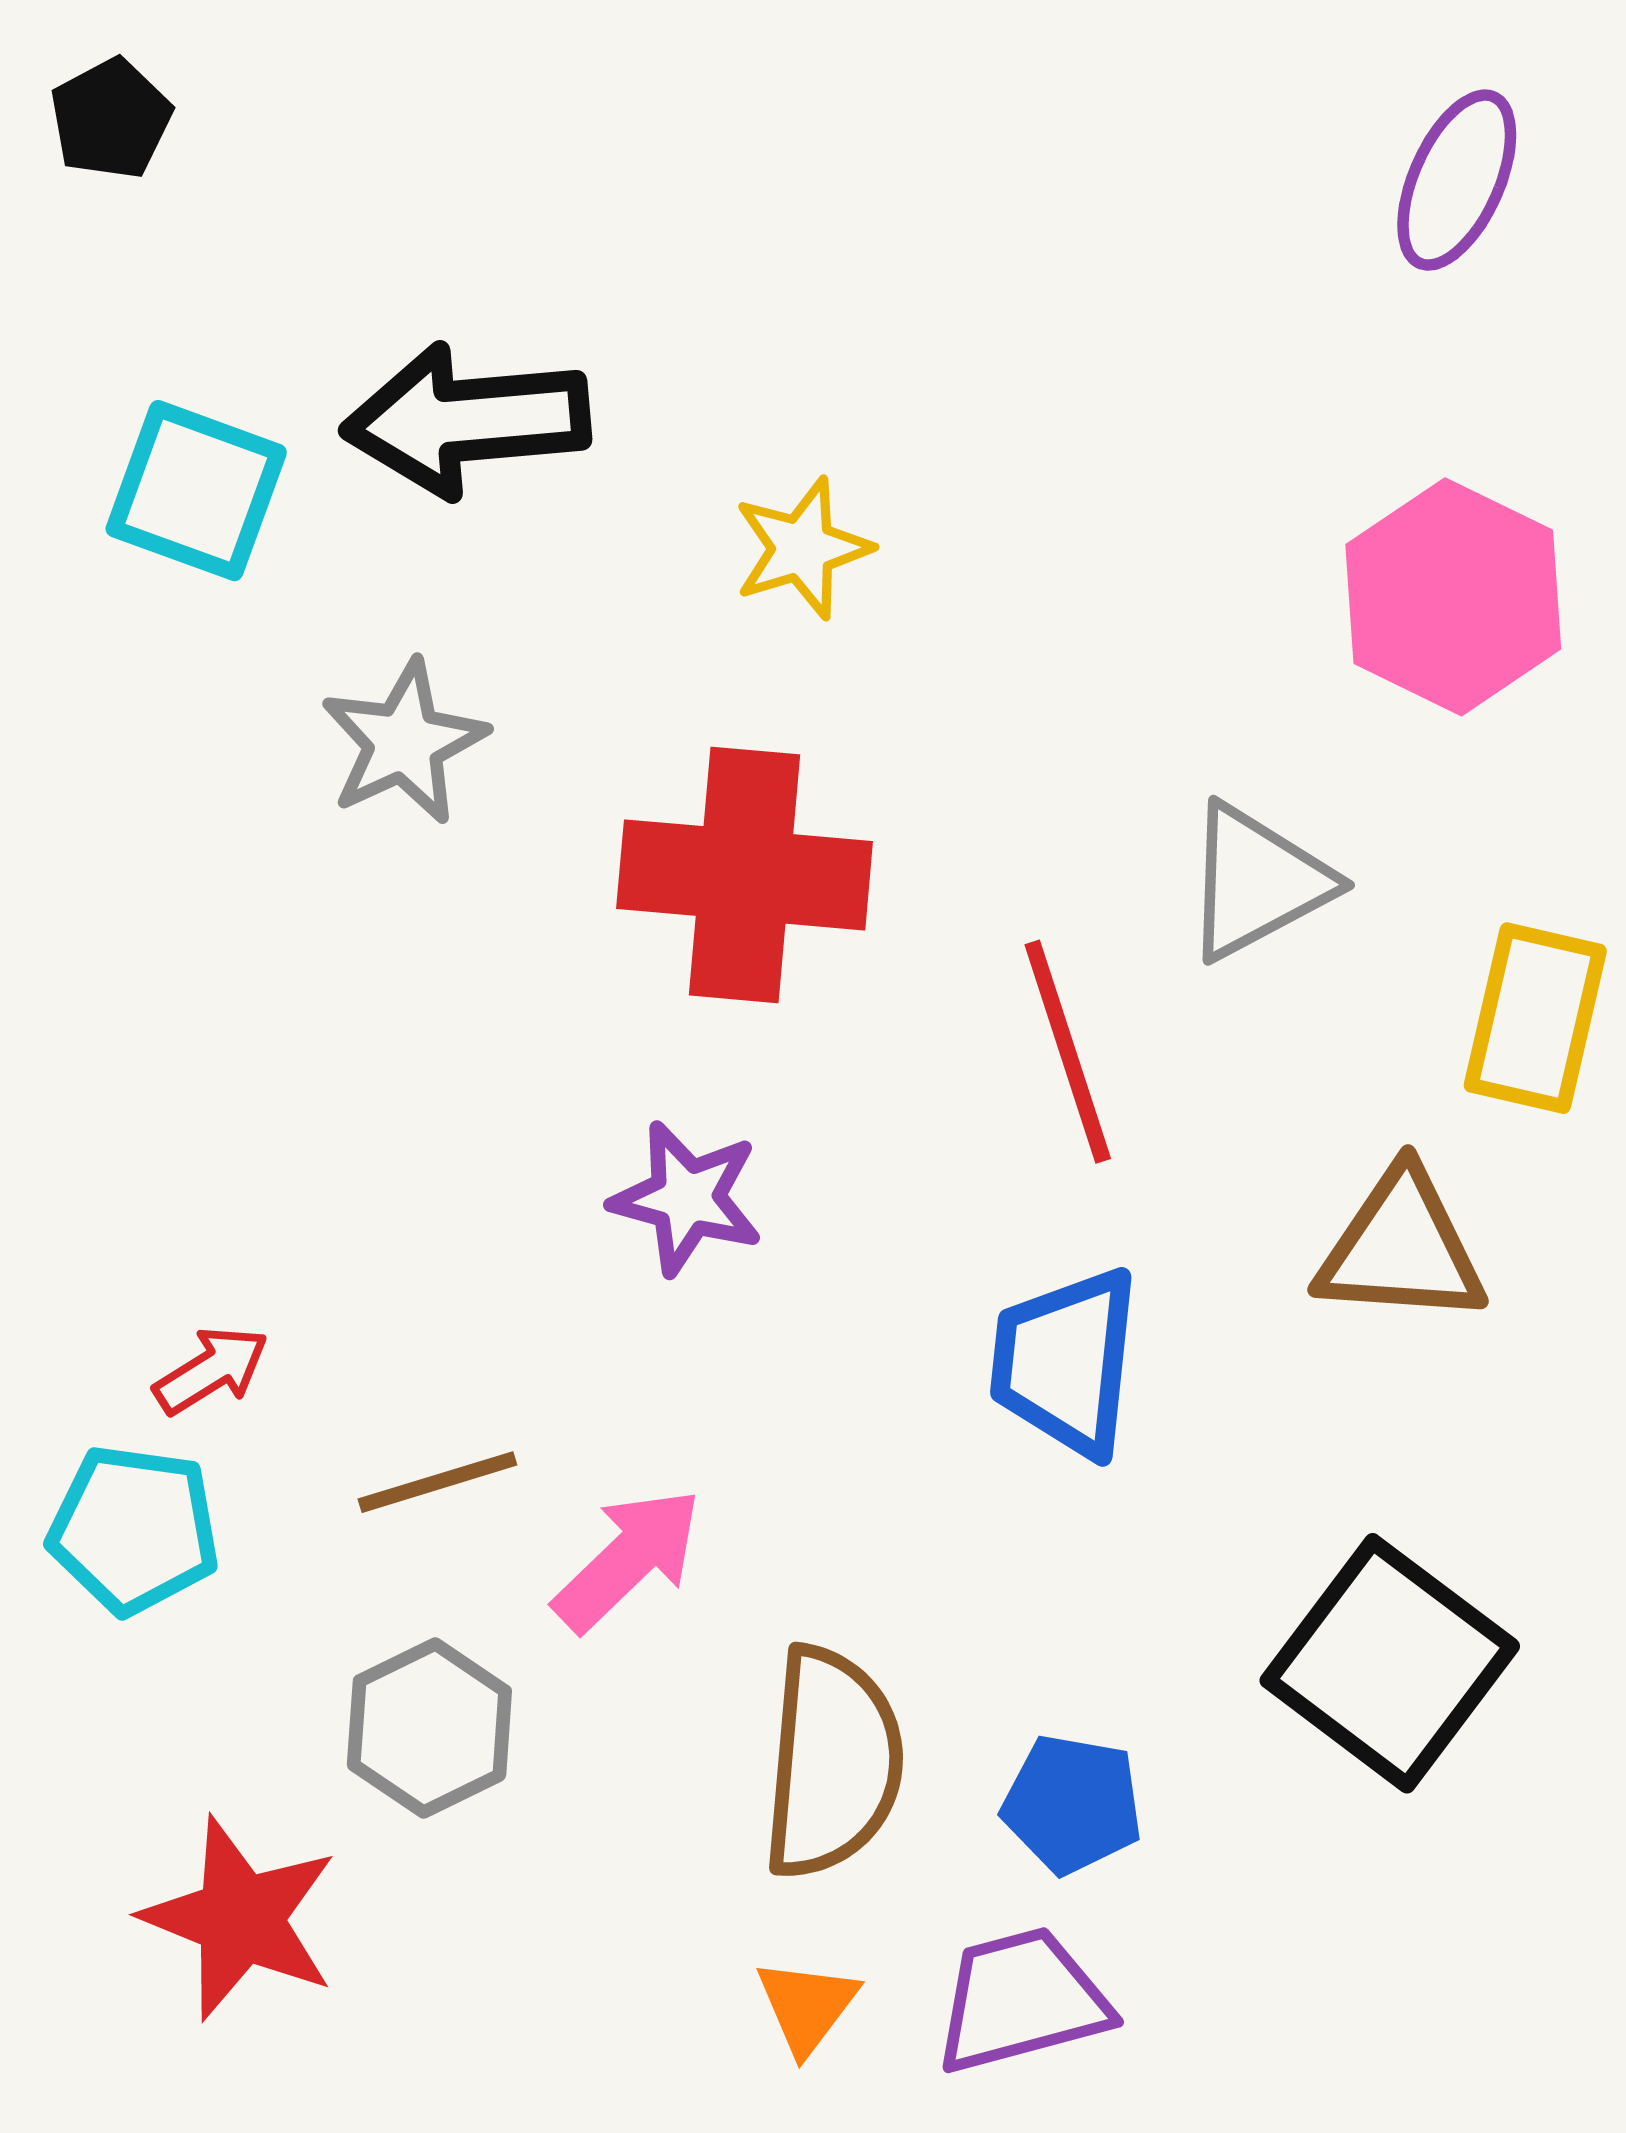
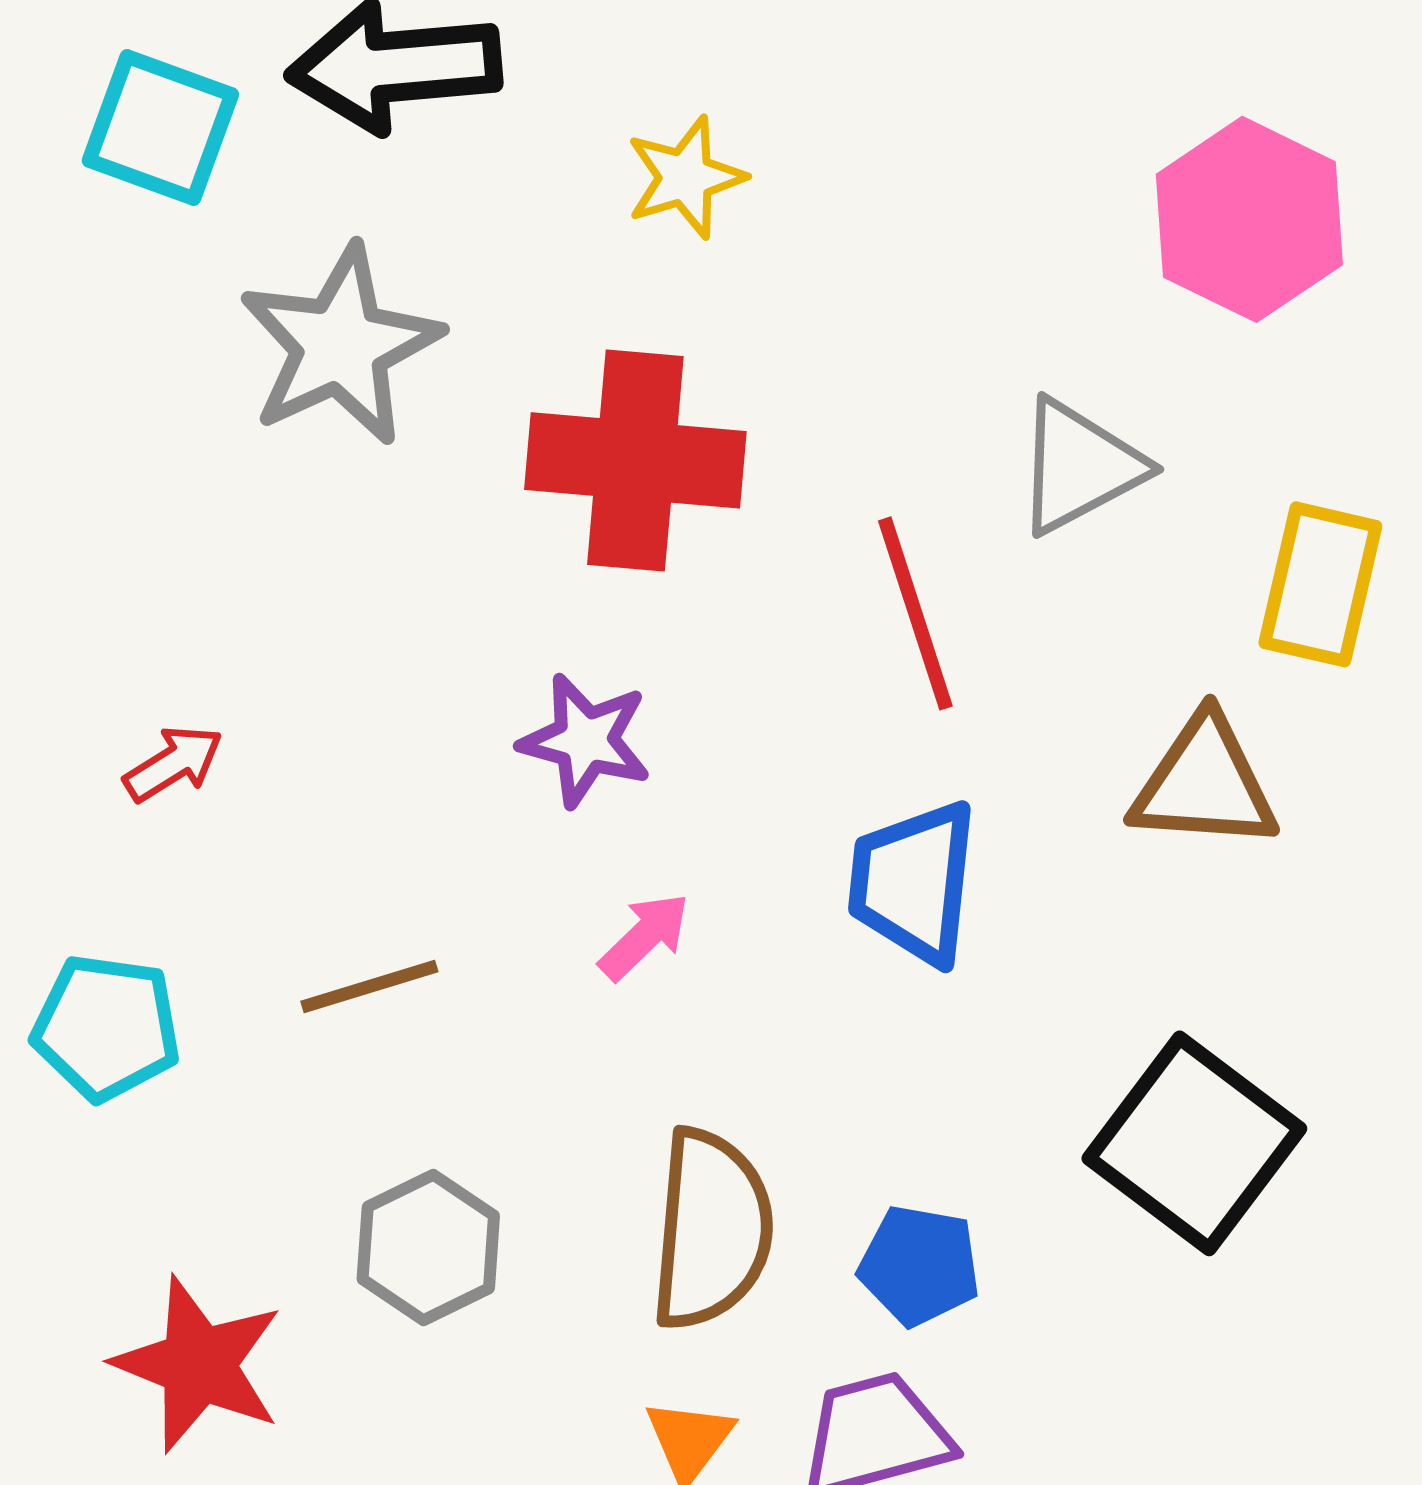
gray star: (404, 742) -> (340, 345), size x1.4
red arrow: (211, 1370) -> (173, 763), moved
pink arrow: (628, 1559) -> (644, 936), moved, size x0.7
gray hexagon: (429, 1728) -> (428, 1247), moved

